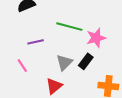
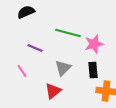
purple line: (36, 42) -> (35, 48), turned 35
black rectangle: (86, 61) -> (93, 70), moved, turned -42

